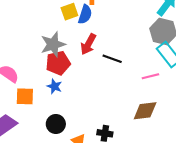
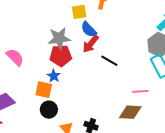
blue semicircle: (85, 14) -> (89, 29), moved, turned 108
pink line: (150, 76) -> (140, 91), moved
orange square: (25, 96) -> (44, 90), moved

